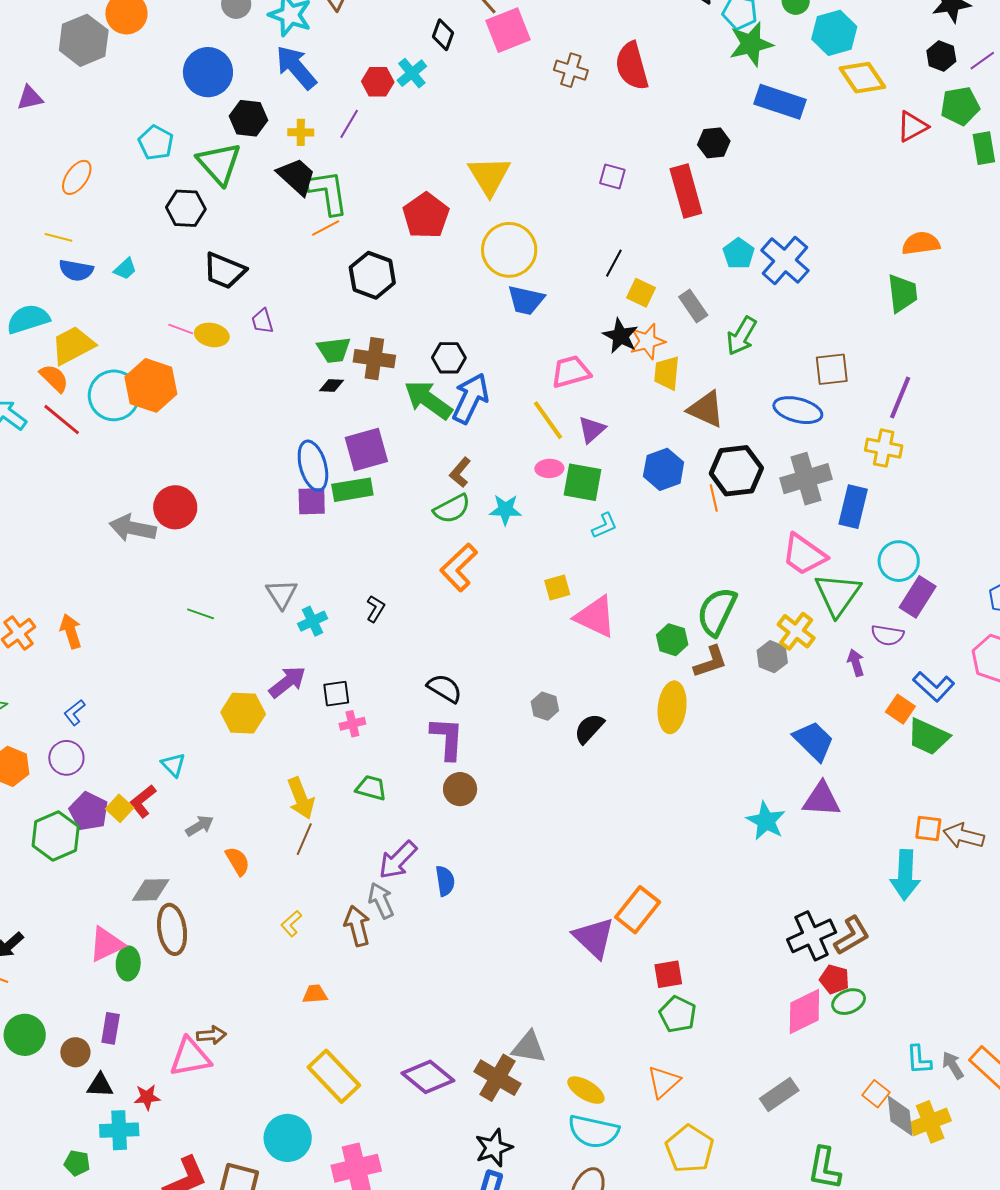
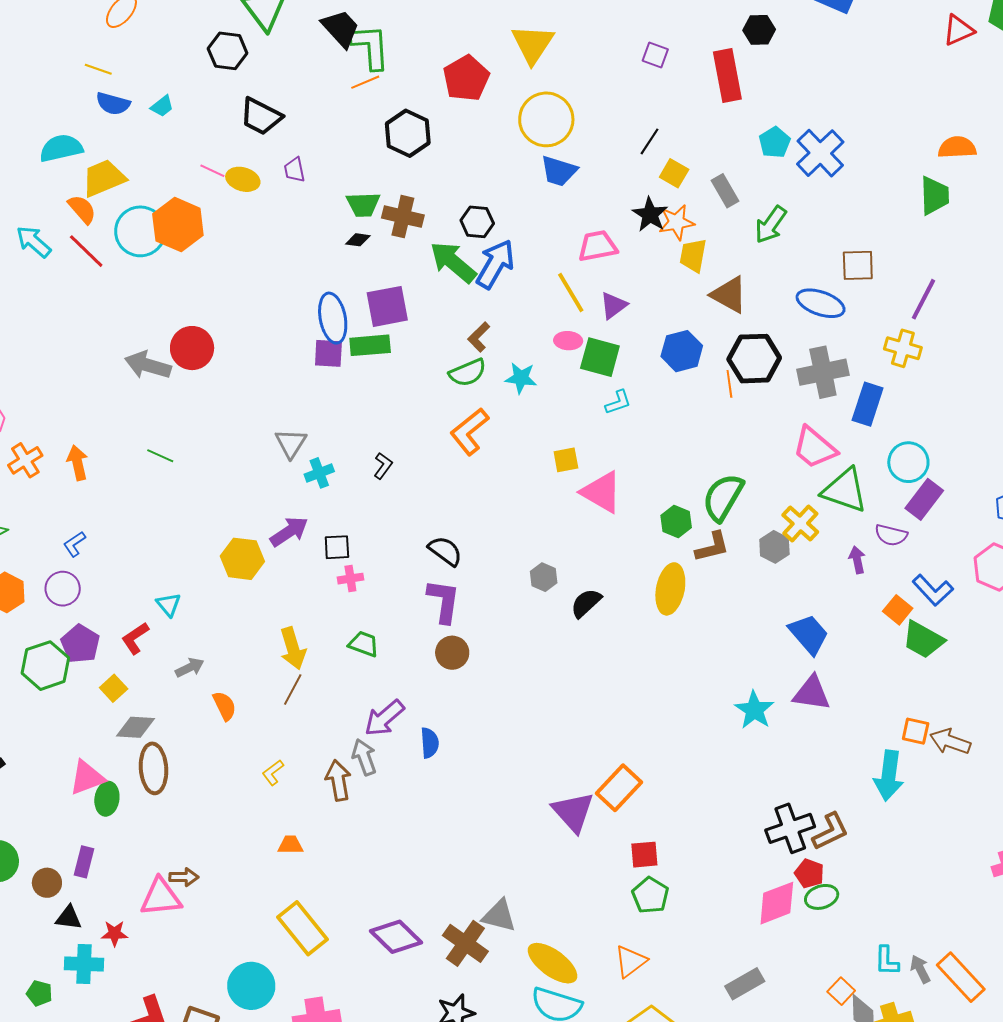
green triangle: (838, 594) -> (845, 490), turned -51
green line: (201, 614) -> (160, 456), moved
yellow square: (120, 808) -> (114, 688), moved
yellow ellipse: (586, 1090) -> (552, 963), size x1.4

